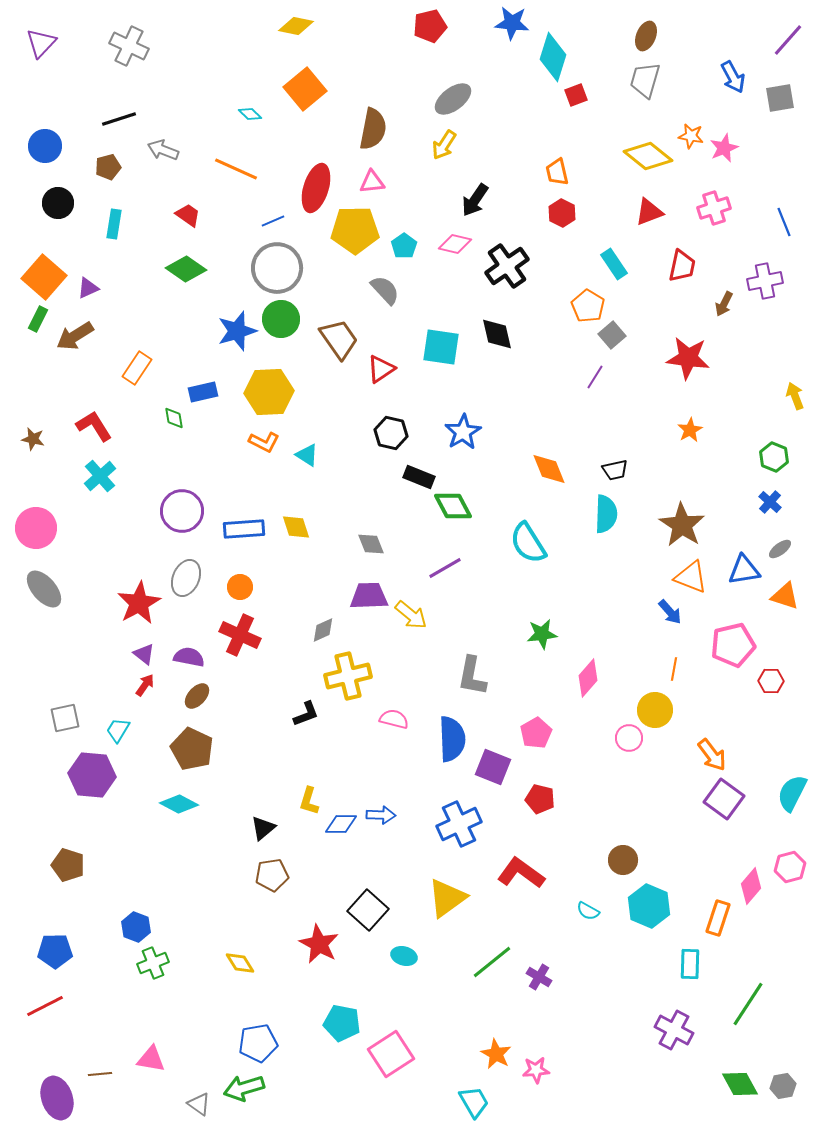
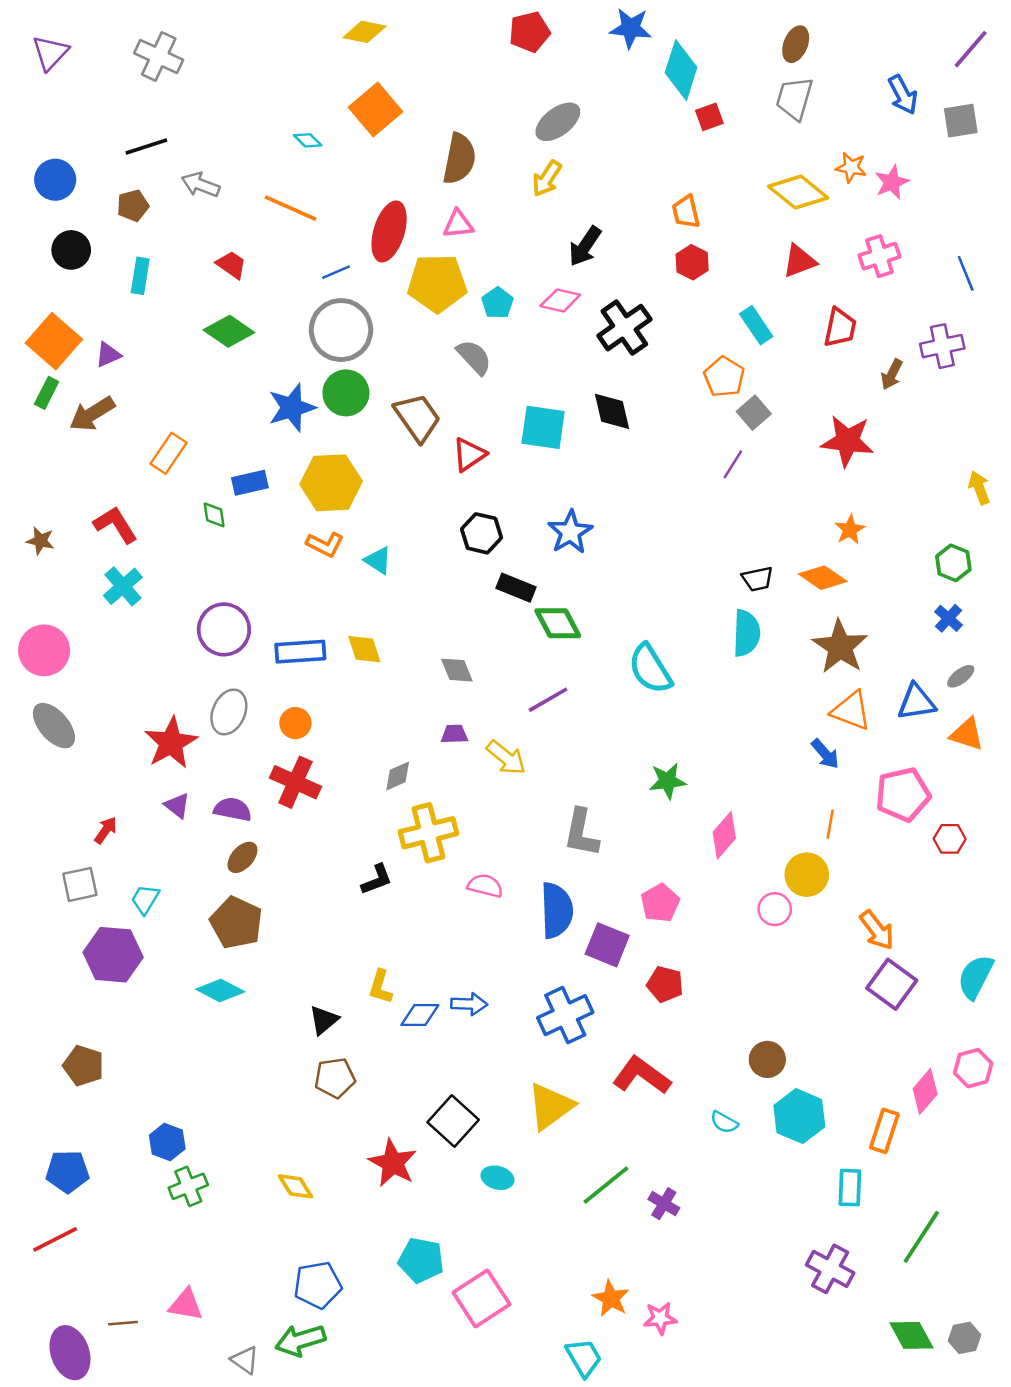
orange diamond: (549, 469) -> (823, 578), moved, turned -33
purple trapezoid: (369, 596) -> (454, 734), size x0.6
red arrow: (145, 685) -> (106, 830), moved

